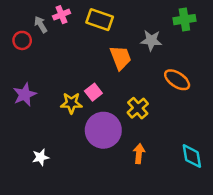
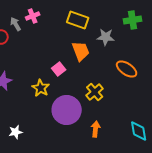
yellow rectangle: (100, 20) -> (78, 20), moved
pink square: (93, 92) -> (59, 69), moved
yellow star: (71, 103) -> (41, 88), turned 30

